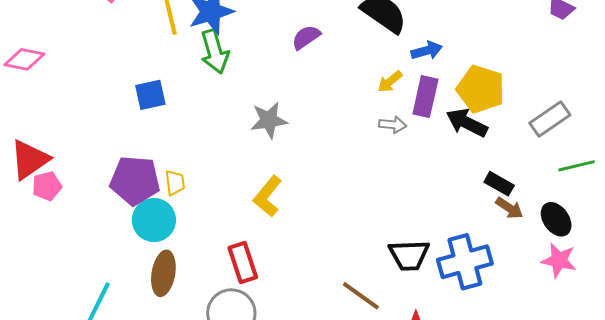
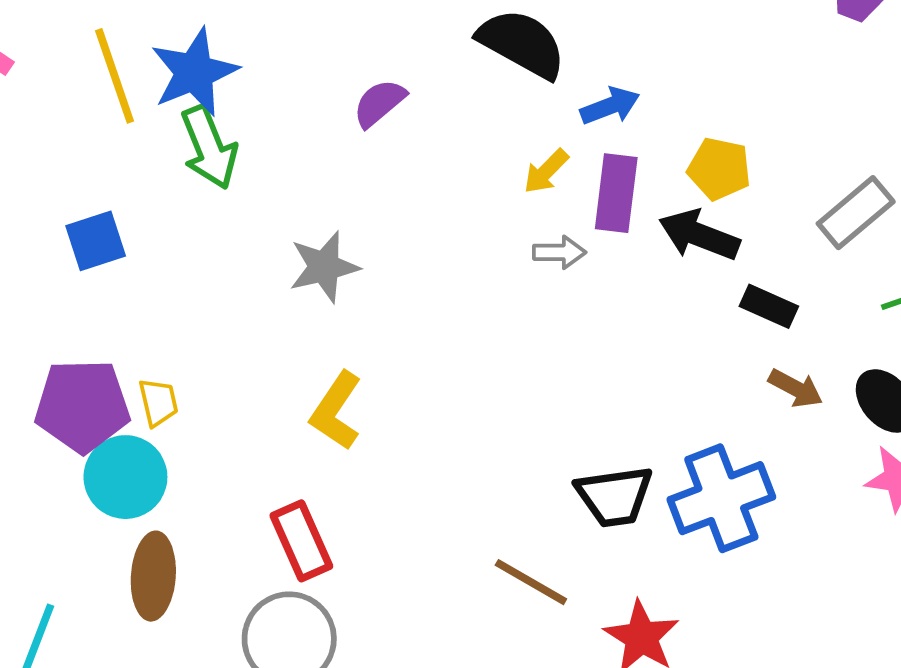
yellow pentagon: (481, 89) -> (719, 169), size x0.7
black rectangle: (499, 184) -> (769, 306), moved

